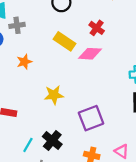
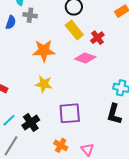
yellow rectangle: (65, 41) -> (74, 30), moved
orange star: (24, 62) -> (44, 51), moved, size x1.6

